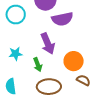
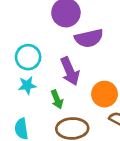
cyan circle: (16, 15) -> (28, 57), moved

